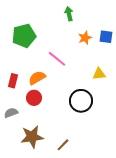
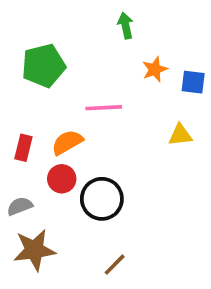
blue square: (106, 37) -> (193, 82), moved
pink line: (57, 59) -> (104, 108), turned -42
black circle: (81, 101) -> (102, 199), moved
brown star: (32, 137) -> (34, 250), moved

